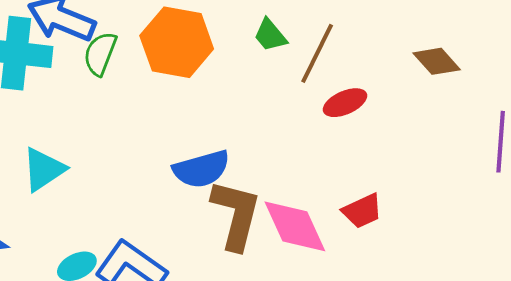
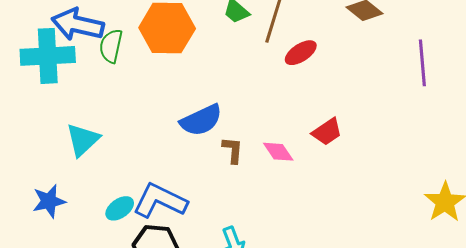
brown L-shape: (236, 215) -> (233, 150), size x0.5
pink diamond: (295, 226) -> (278, 152), size x0.6

